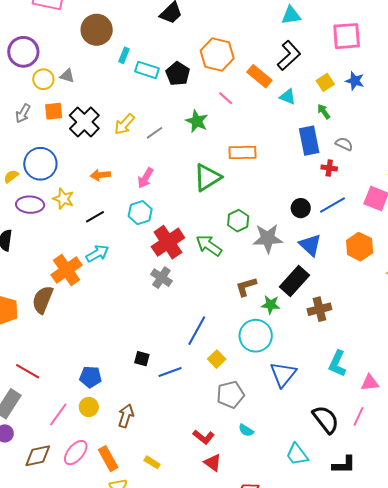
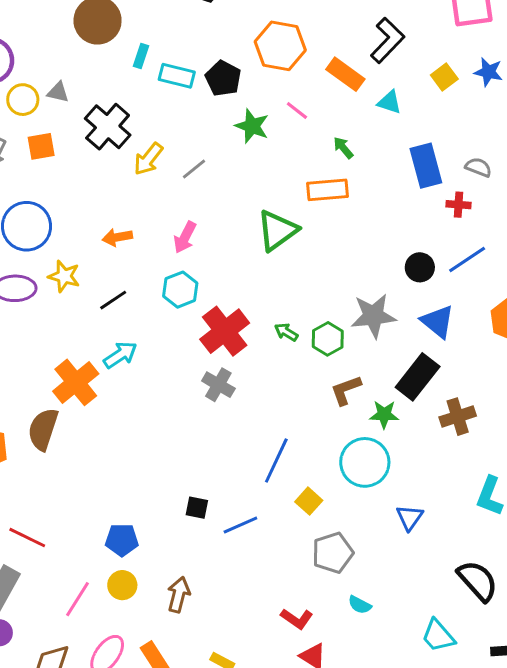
green arrow: (324, 111) -> (343, 148), moved
green star: (197, 121) -> (252, 126), moved
black cross: (84, 122) -> (108, 127), moved
green hexagon: (238, 221) -> (328, 339), moved
green arrow: (209, 245) -> (286, 332), size x0.6
blue triangle: (283, 374) -> (410, 518), size x0.7

